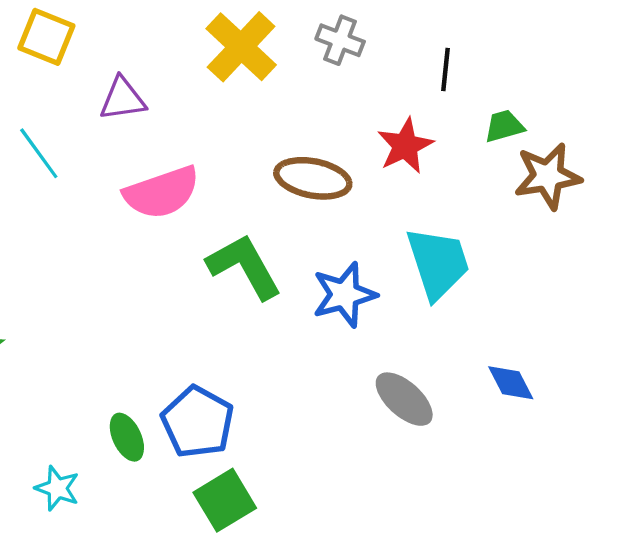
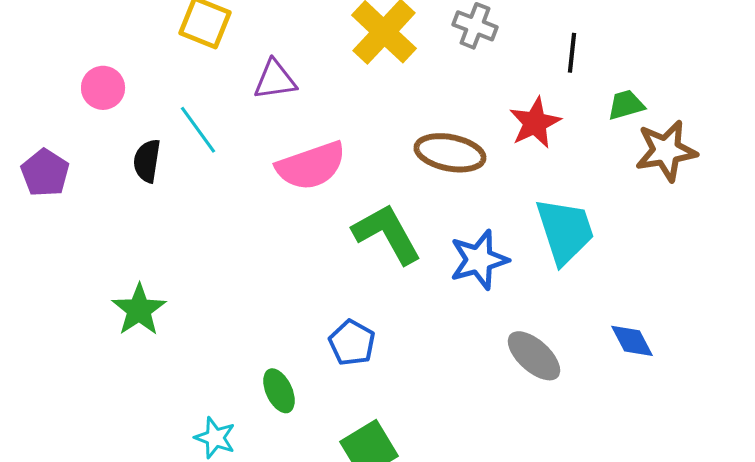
blue pentagon: (198, 422) -> (352, 343), moved, size x0.7

